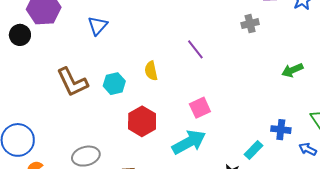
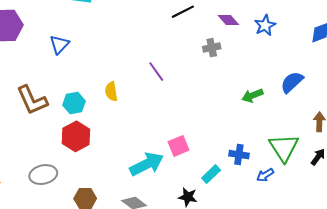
pink square: (200, 108) -> (178, 146), moved
red hexagon: (142, 121) -> (76, 136), moved
blue arrow: (308, 149) -> (265, 175), turned -60

